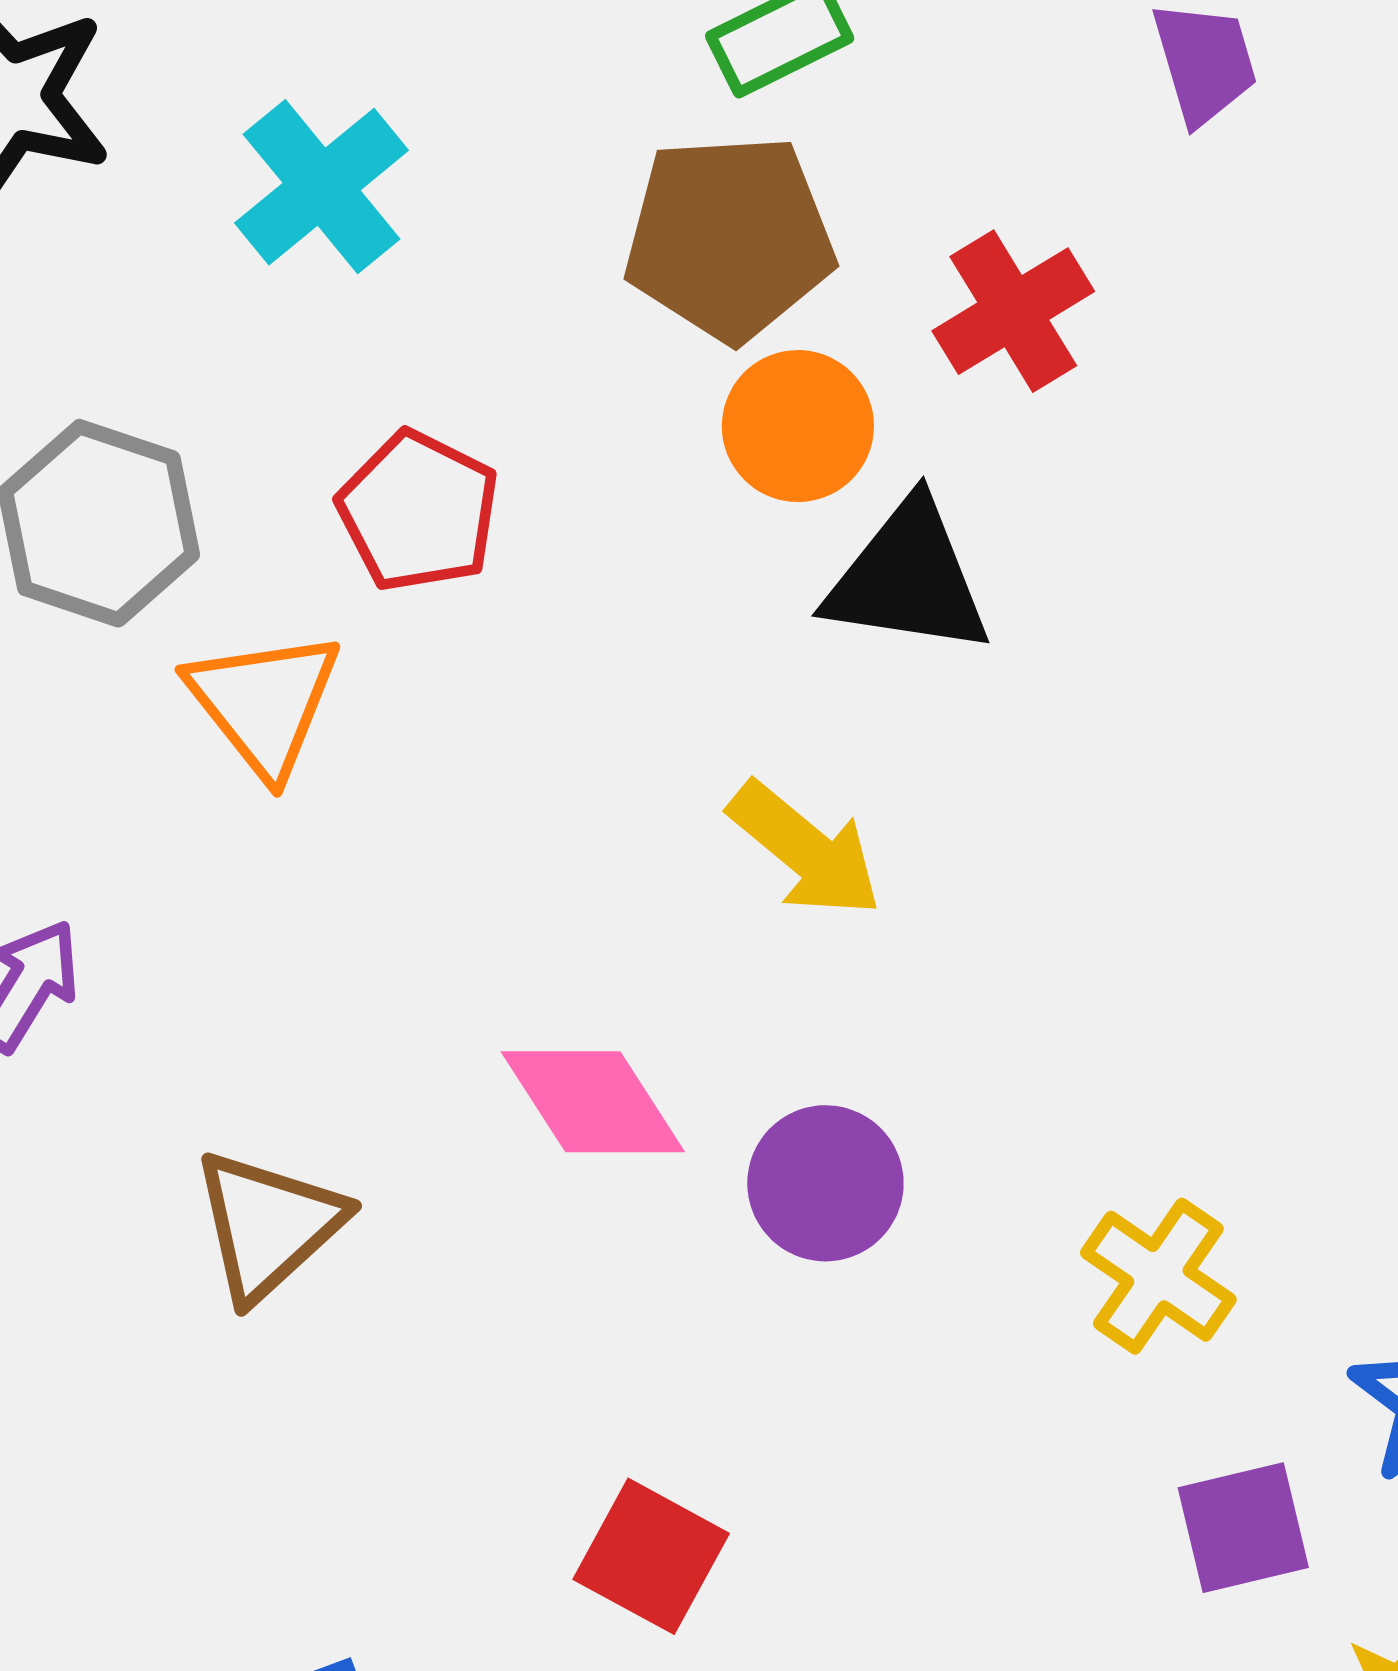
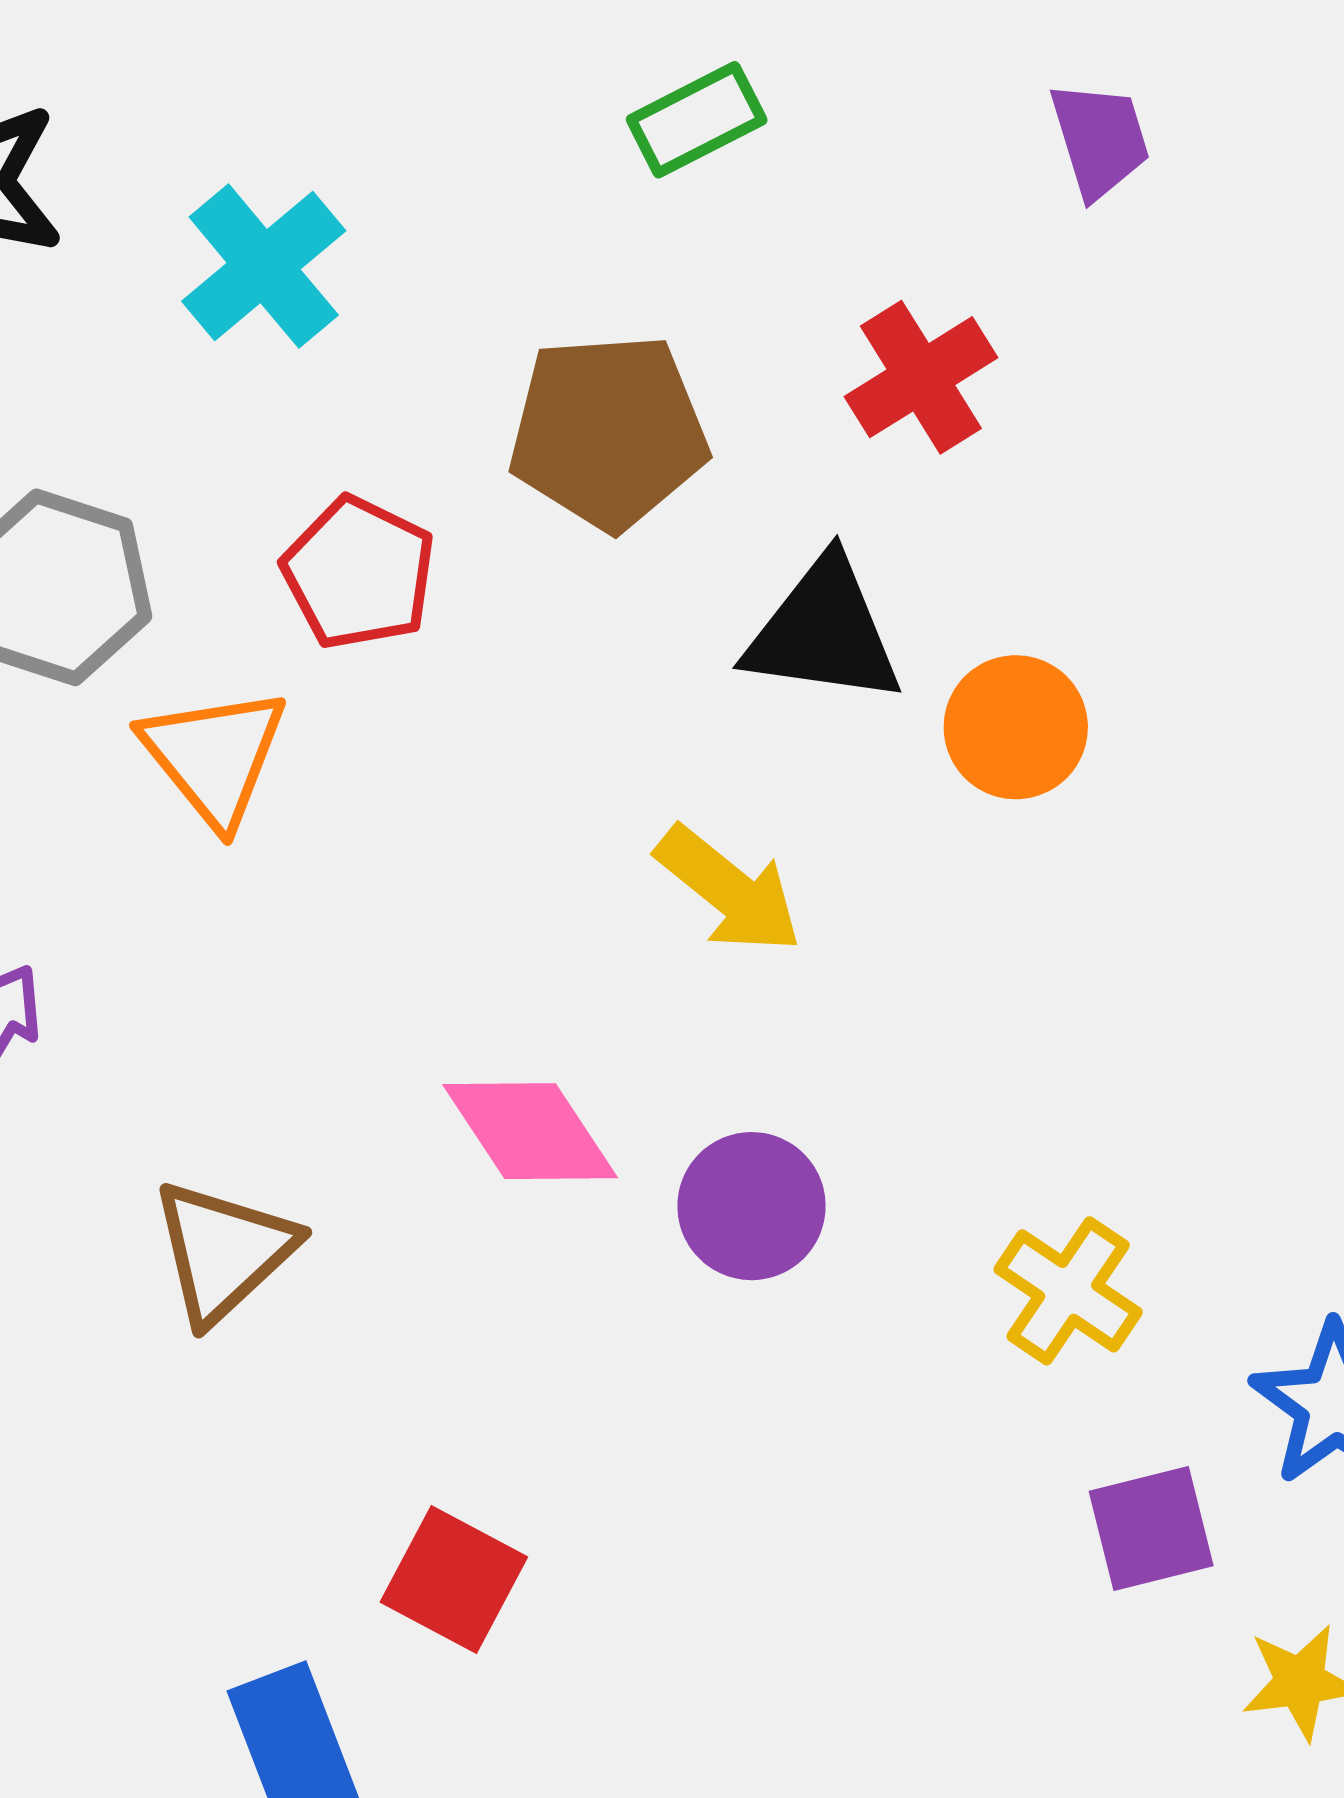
brown pentagon: (729, 238) -> (608, 432), moved
orange circle: (798, 426) -> (1016, 727), moved
red square: (651, 1556) -> (454, 1579), moved

